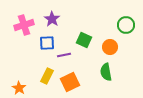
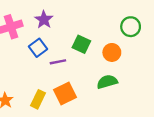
blue square: (47, 43) -> (38, 48), turned -35
green semicircle: (106, 72) -> (107, 82), turned 84
yellow rectangle: (47, 76) -> (38, 99), moved

